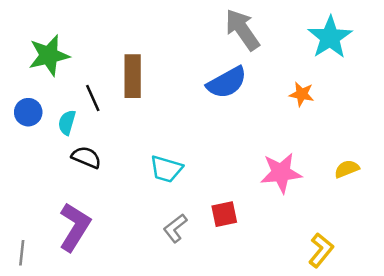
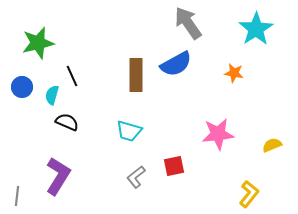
brown rectangle: (133, 76) -> (136, 75), moved
yellow semicircle: (347, 169) -> (272, 145), moved

